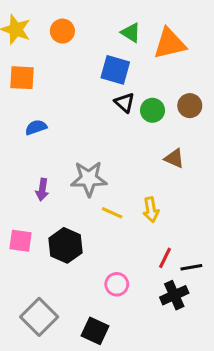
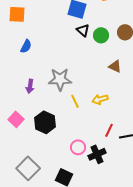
blue semicircle: (36, 127) -> (26, 46), turned 136
yellow arrow: (151, 210) -> (100, 99), turned 84
yellow line: (112, 213) -> (75, 101), turned 40
pink square: (20, 241) -> (16, 119), turned 35
black cross: (174, 295) -> (97, 154), moved

